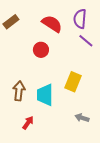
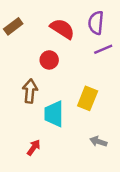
purple line: (86, 41) -> (103, 49), turned -63
brown arrow: (19, 91) -> (30, 91), moved

